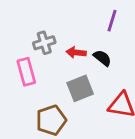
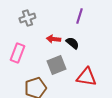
gray cross: (44, 43) -> (27, 18), moved
pink rectangle: (26, 72) -> (17, 53), turned 36

